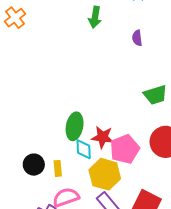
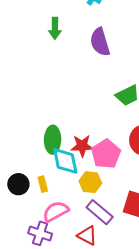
purple semicircle: (137, 38) -> (100, 42), size x1.8
cyan diamond: (84, 149) -> (65, 161), size x1.4
yellow hexagon: (105, 174) -> (90, 182), size x0.7

